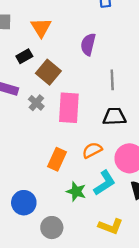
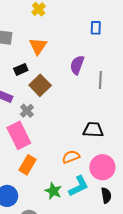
gray line: (112, 80) -> (100, 80), moved
pink rectangle: (69, 108) -> (19, 135), moved, turned -36
orange rectangle: (57, 159) -> (27, 165), moved

